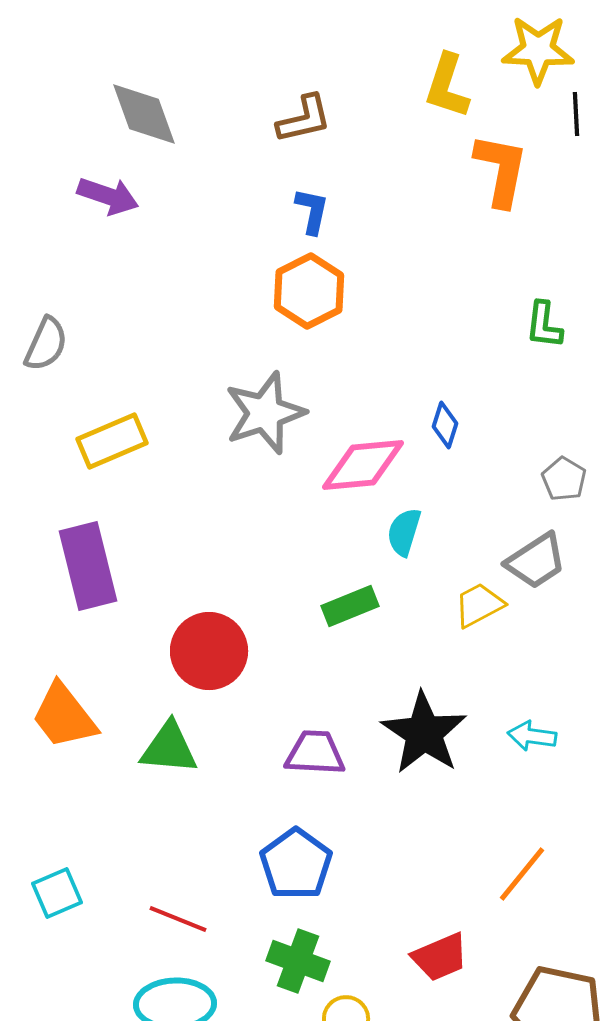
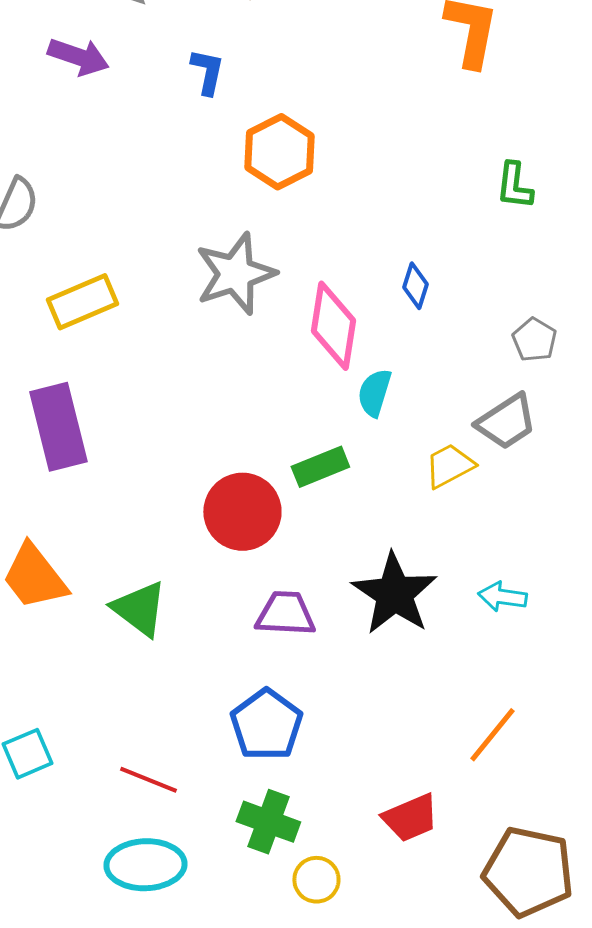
blue L-shape: (312, 211) -> (207, 72), moved
pink diamond: (363, 465) -> (333, 326), turned -76
red circle: (209, 651) -> (242, 512), moved
green triangle: (169, 748) -> (139, 609), turned 32

